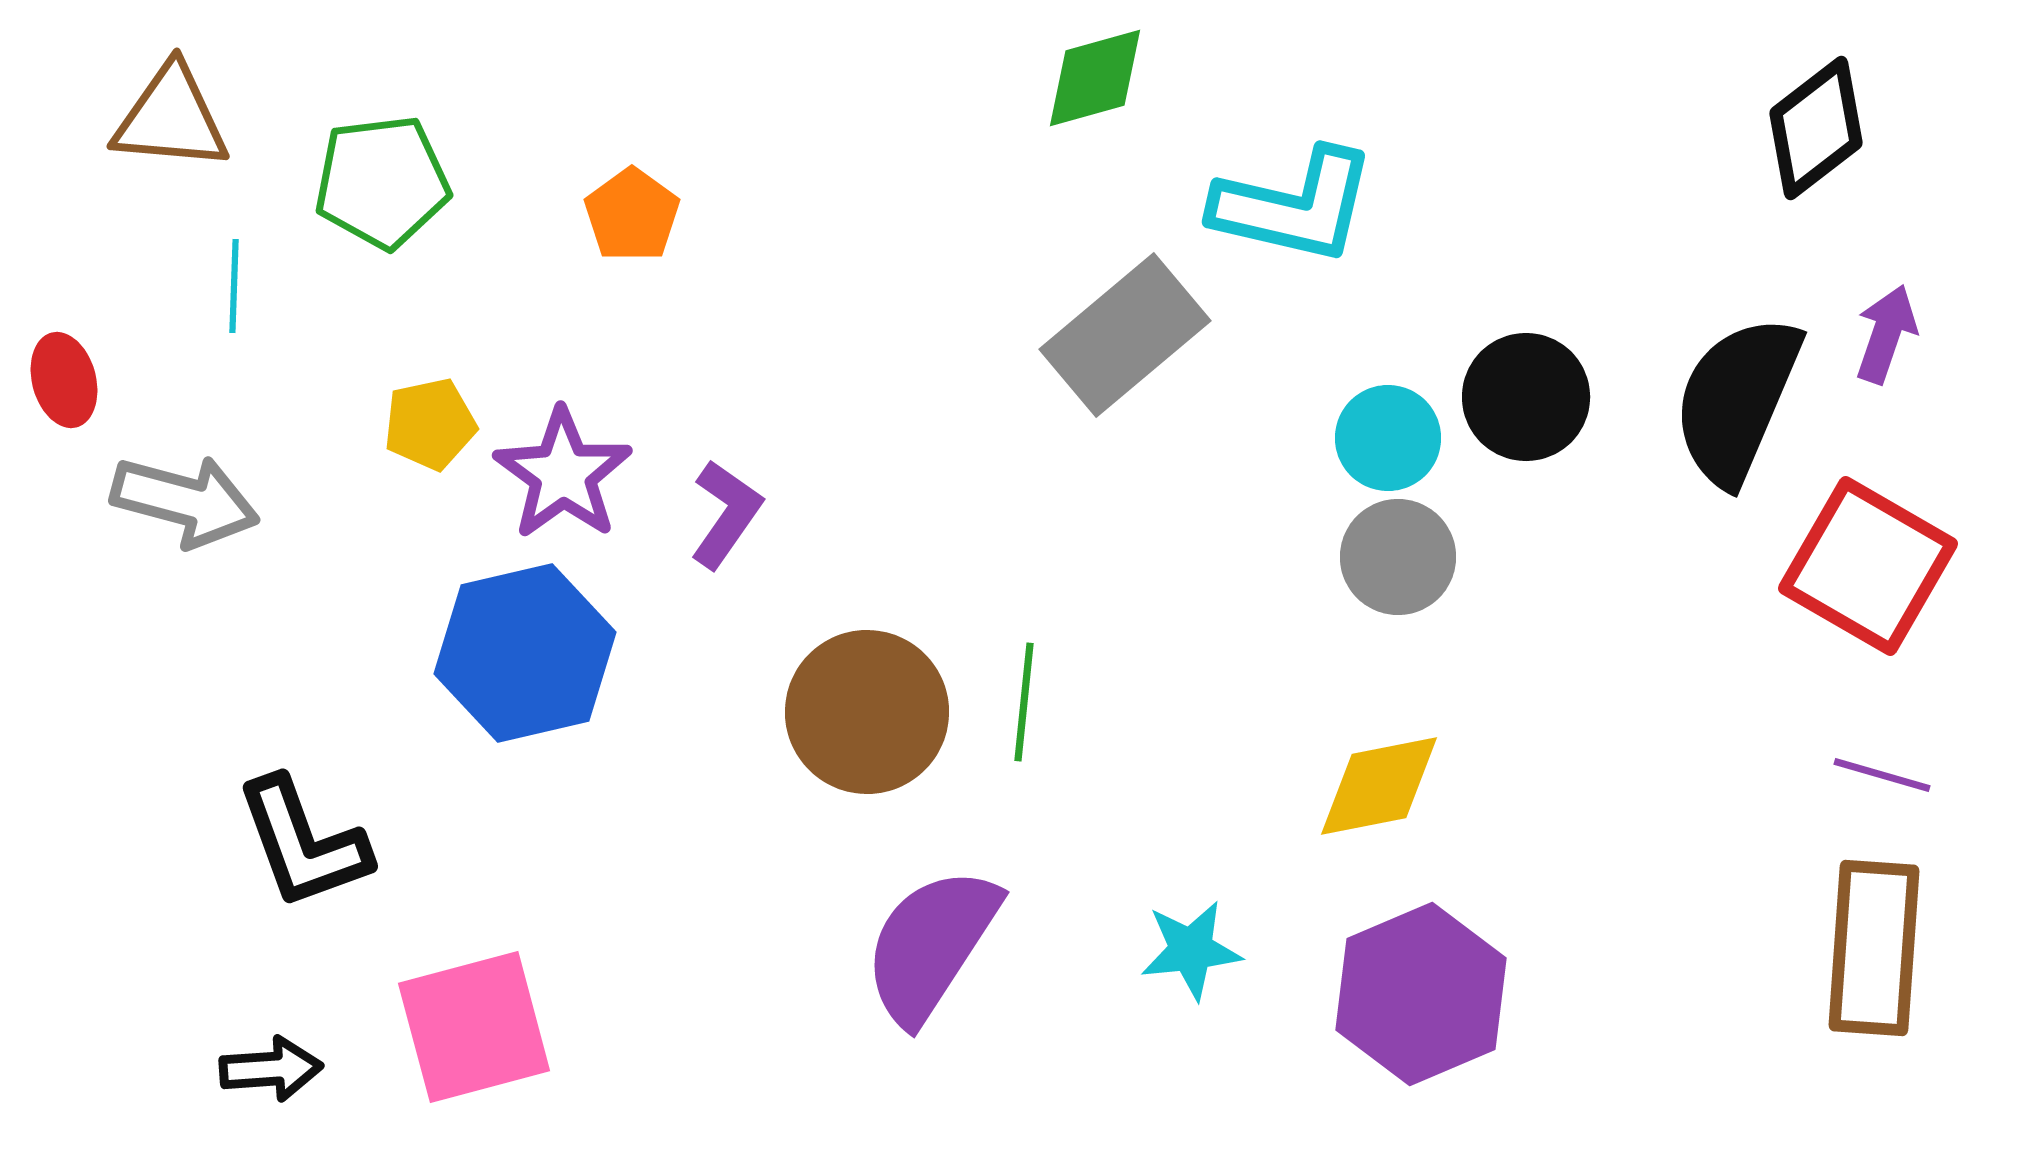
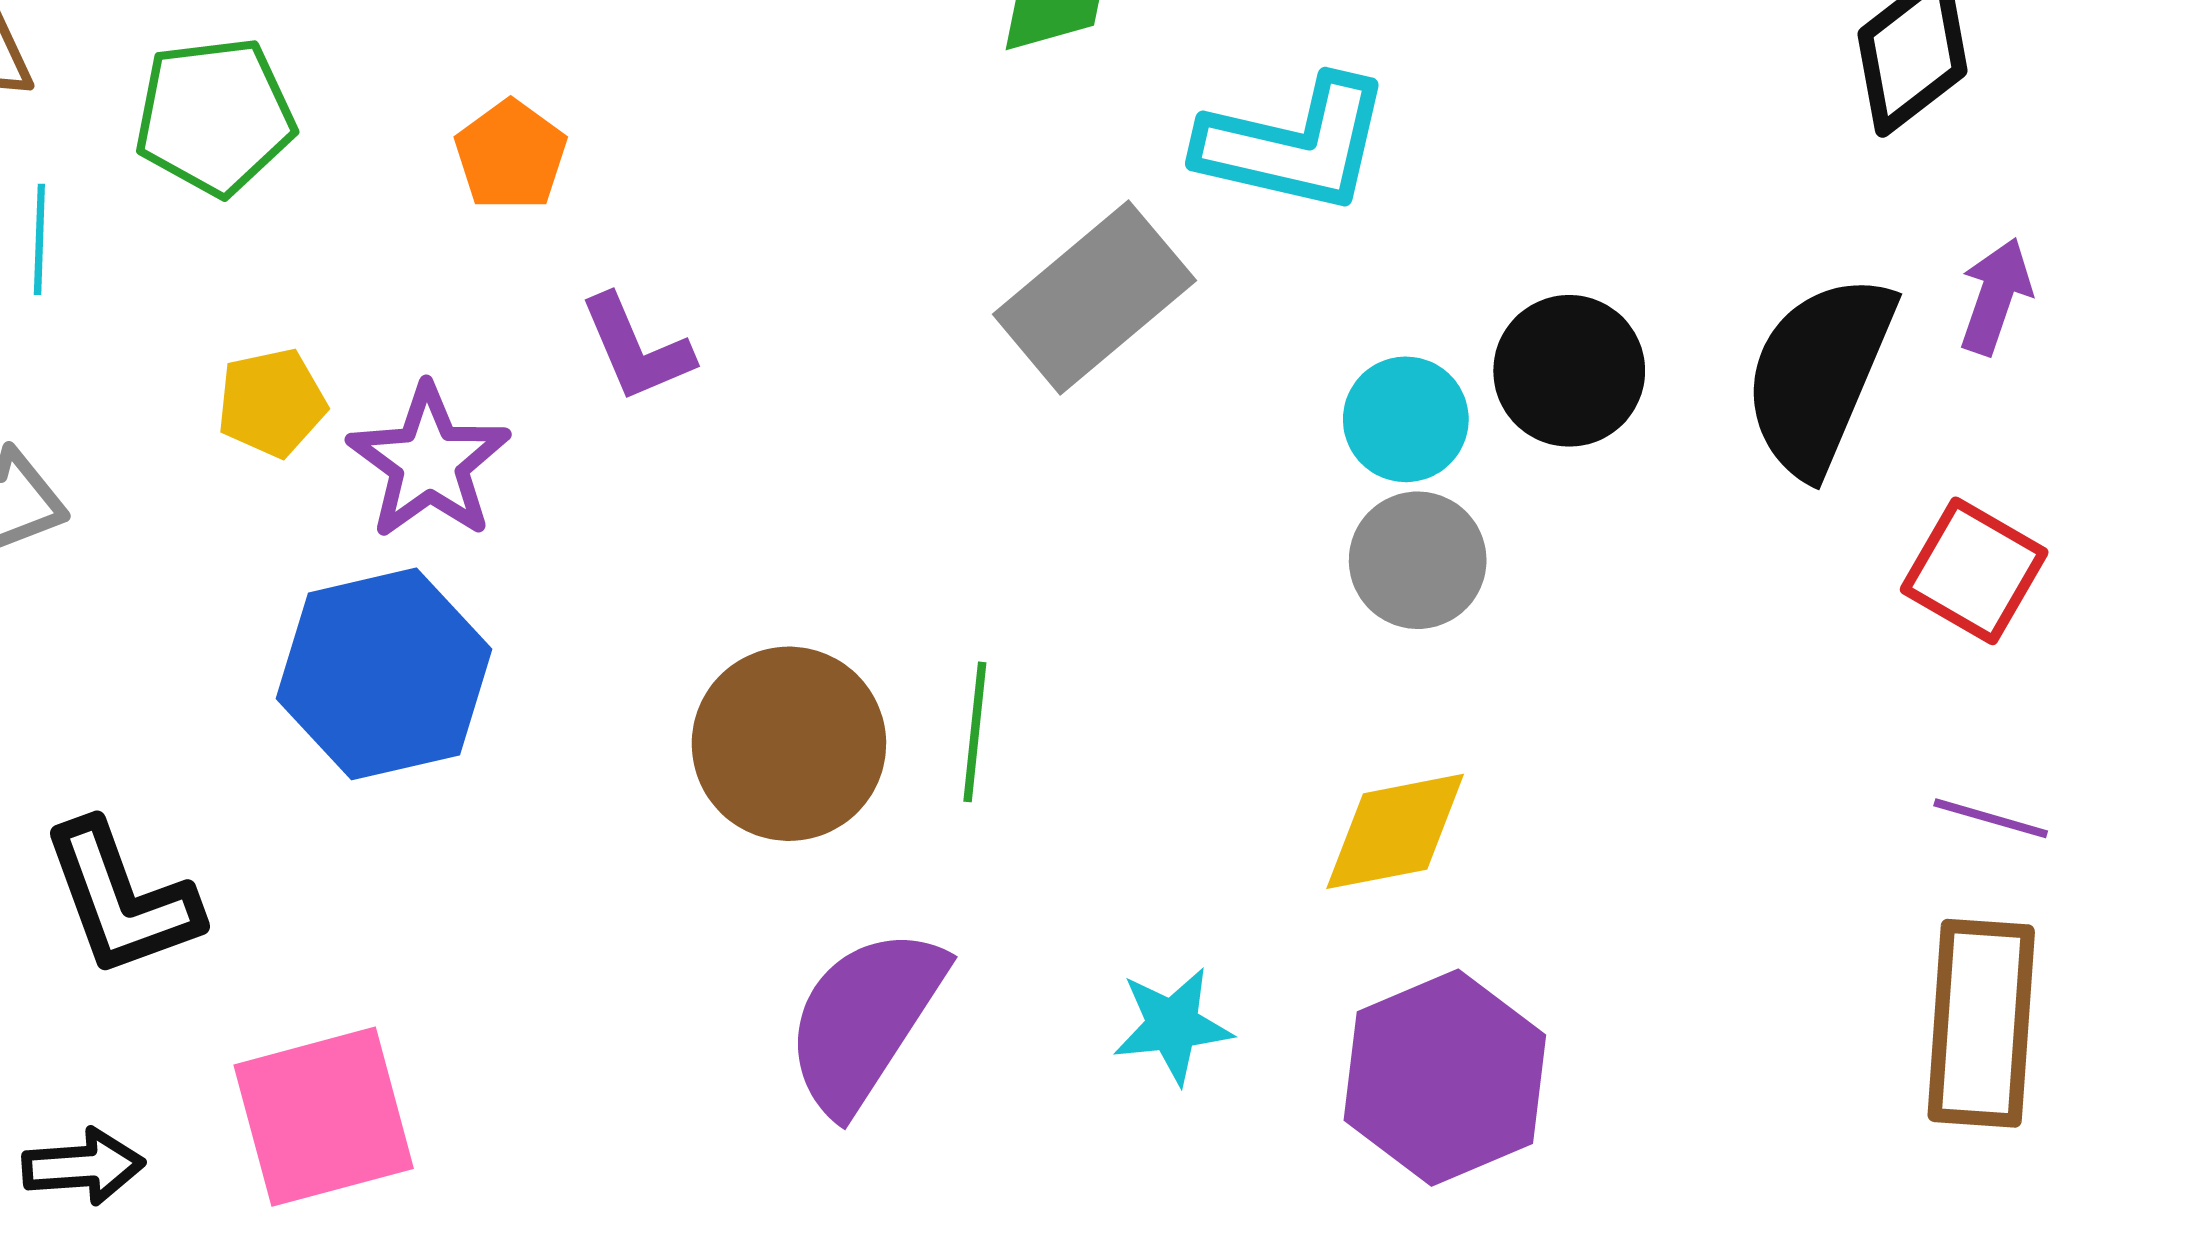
purple L-shape: (726, 514) -> (636, 348), moved, turned 122
red square: (1868, 566) -> (1974, 571), size x0.7

